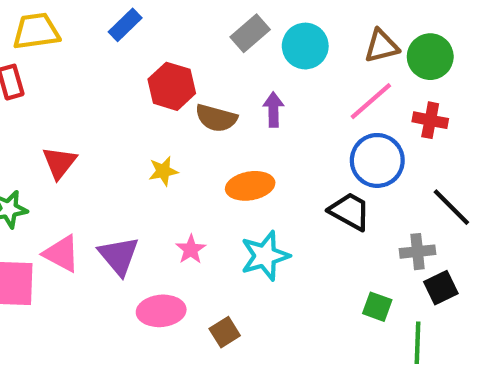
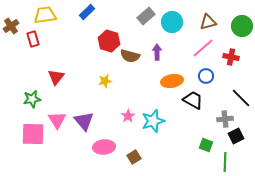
green circle: (430, 57) -> (242, 26), moved
blue circle: (377, 160) -> (206, 76), size x0.6
orange ellipse: (250, 186) -> (172, 81), moved
pink star: (191, 249) -> (128, 116), moved
pink triangle: (62, 254) -> (57, 120), turned 30

